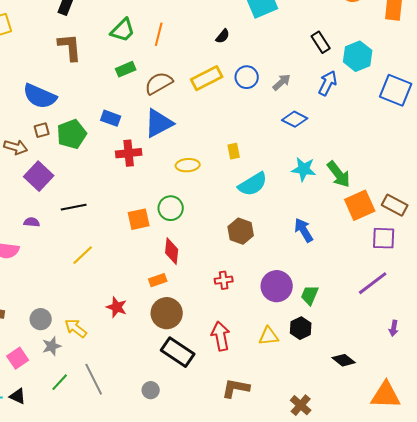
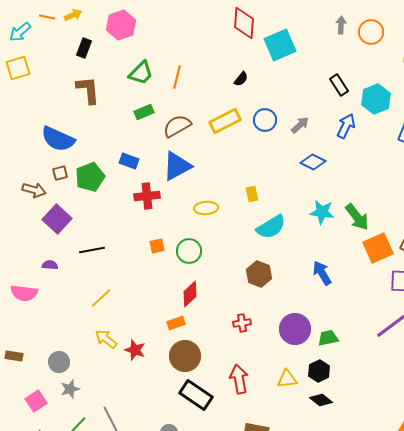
orange square: (139, 219) -> (157, 246), moved, size x0.7
red diamond: (172, 251) -> (190, 294), turned 40
green trapezoid: (310, 295) -> (328, 338), turned 55
yellow arrow: (76, 328) -> (106, 339), moved
black diamond: (344, 360) -> (321, 400), moved

